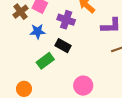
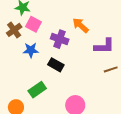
green rectangle: (45, 61) -> (37, 90), moved

